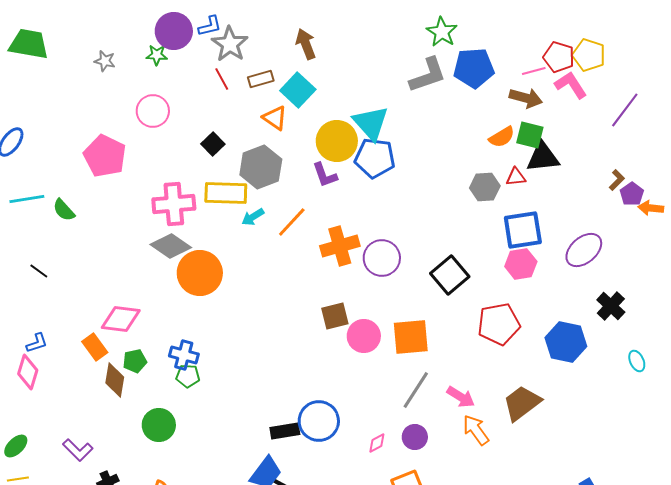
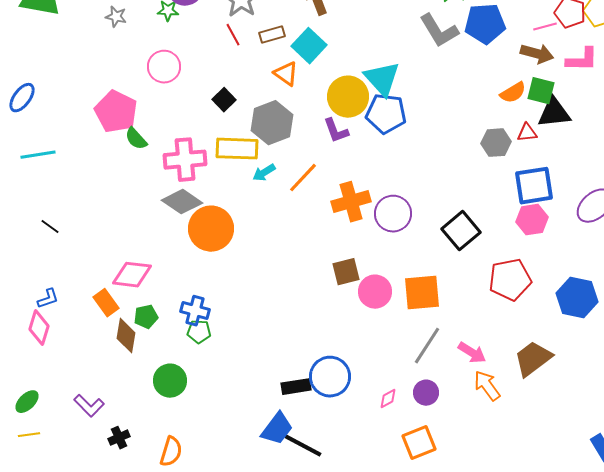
gray L-shape: (428, 75) -> (439, 31), turned 78
pink L-shape: (571, 85) -> (582, 60), moved, turned 124
green semicircle: (64, 210) -> (136, 139), moved

